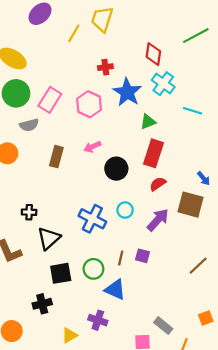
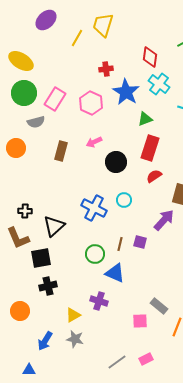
black cross: (29, 212) -> (25, 211), moved
purple arrow: (158, 220) -> (164, 220), moved
black square: (61, 273) -> (41, 258), moved

